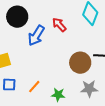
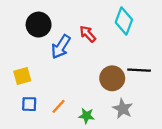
gray star: (89, 89) -> (123, 109), turned 30

